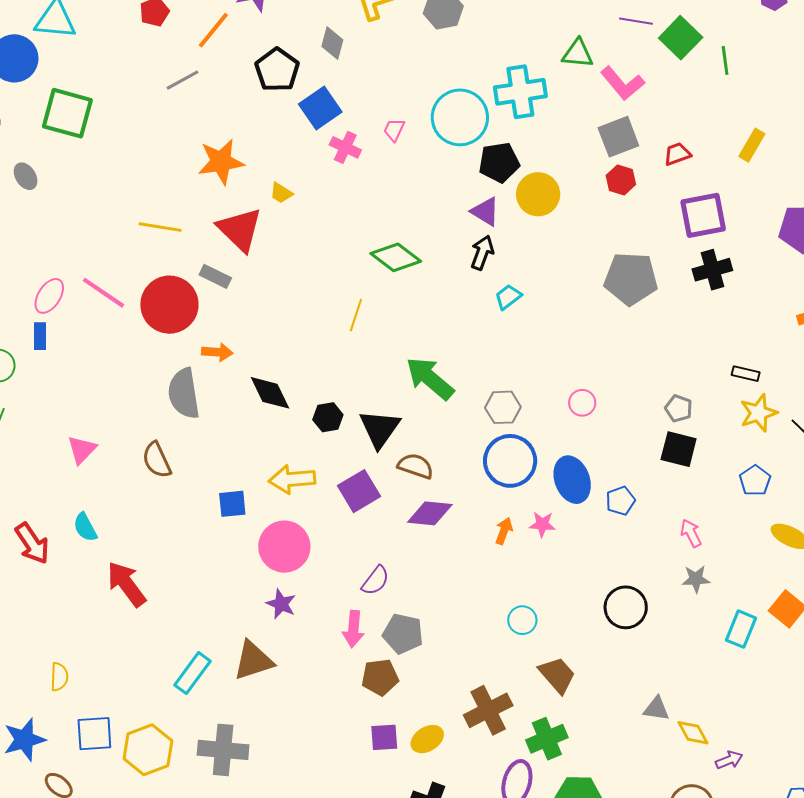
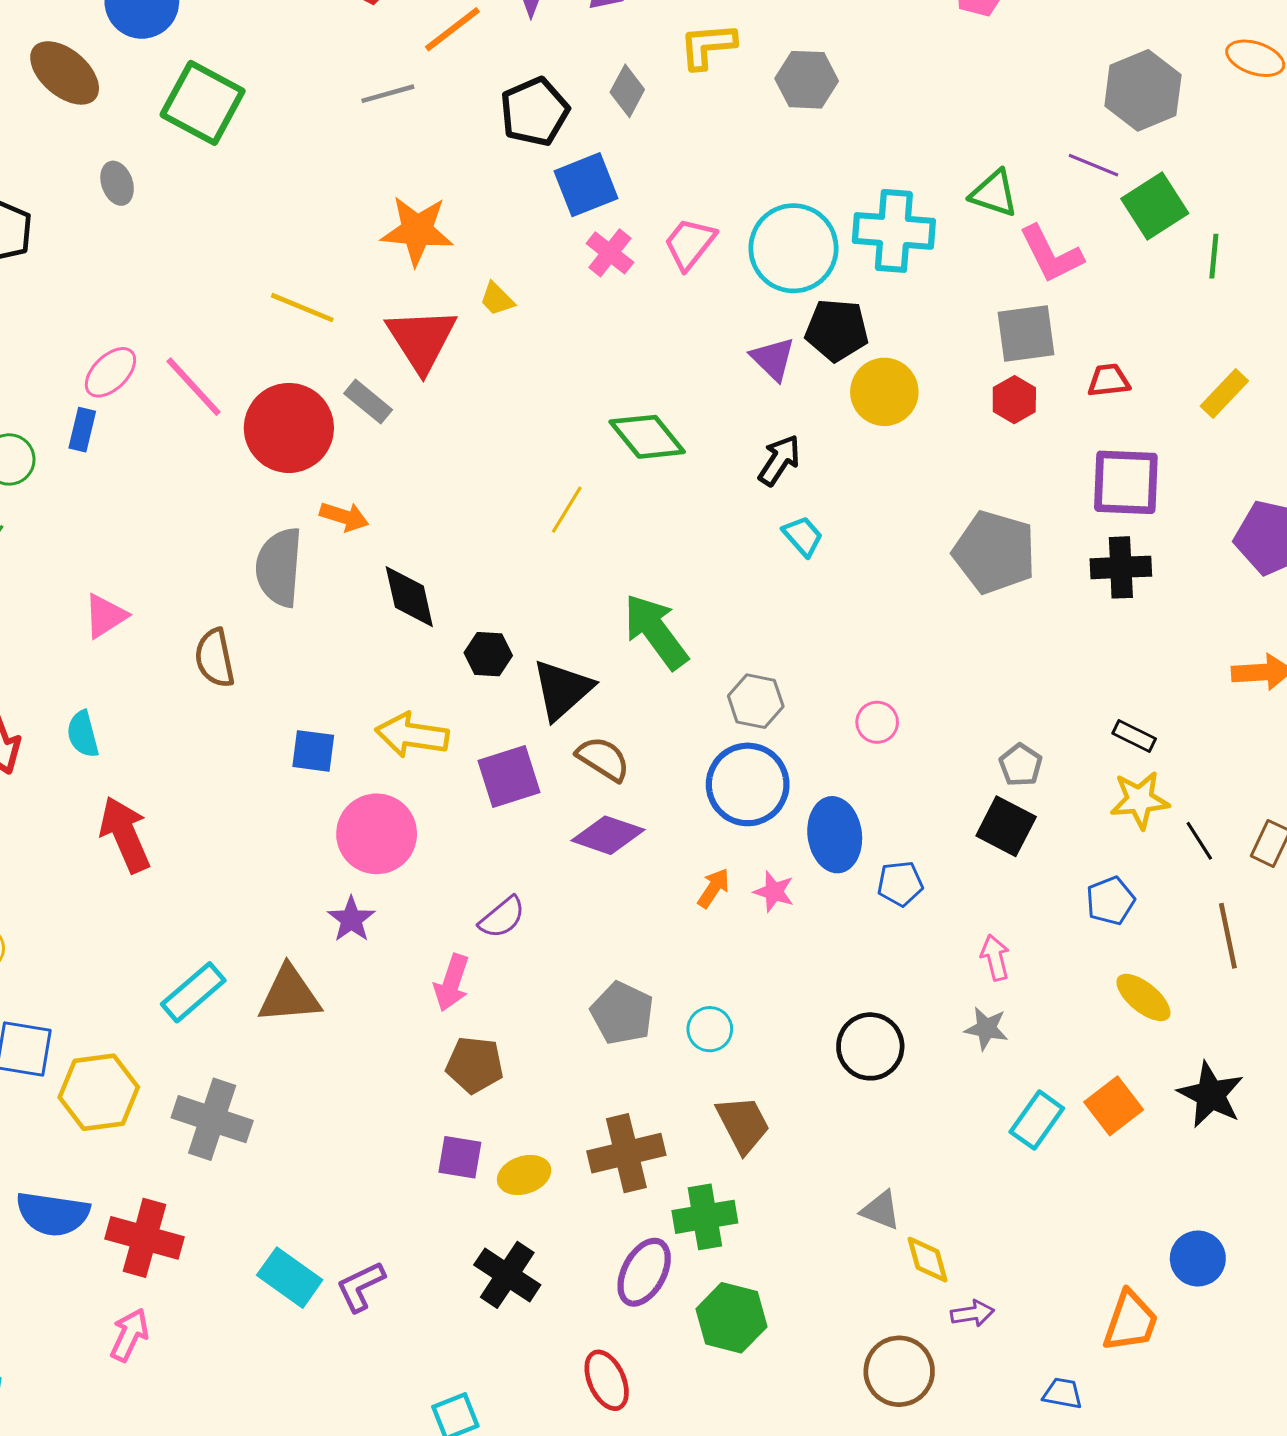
pink trapezoid: (394, 130) -> (690, 244), size x1.5
purple triangle: (485, 211) -> (773, 359), moved
cyan trapezoid: (508, 297) -> (803, 536), turned 72
gray pentagon: (403, 634) -> (622, 1013), moved

